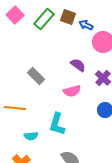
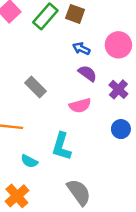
blue arrow: (86, 25) -> (81, 49), moved
cyan semicircle: (31, 136) -> (29, 161), turned 32

